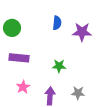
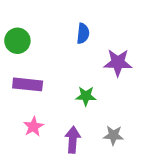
purple star: (82, 32) -> (118, 63), moved

